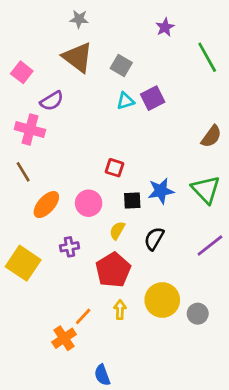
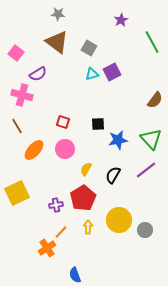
red square: (114, 168) -> (63, 122), moved
black square: (132, 200) -> (98, 124), moved
purple line: (210, 245) -> (146, 170), moved
purple cross: (69, 247) -> (56, 205), moved
yellow square: (23, 263) -> (17, 193), turned 30

